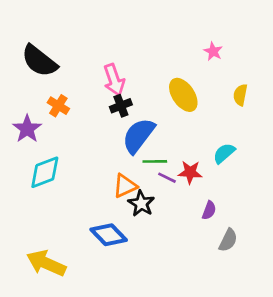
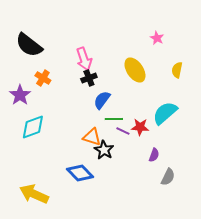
blue semicircle: (138, 136) -> (102, 100), size x0.7
cyan semicircle: (224, 153) -> (165, 113), size x1.5
orange triangle: (125, 186) -> (92, 137), turned 42

